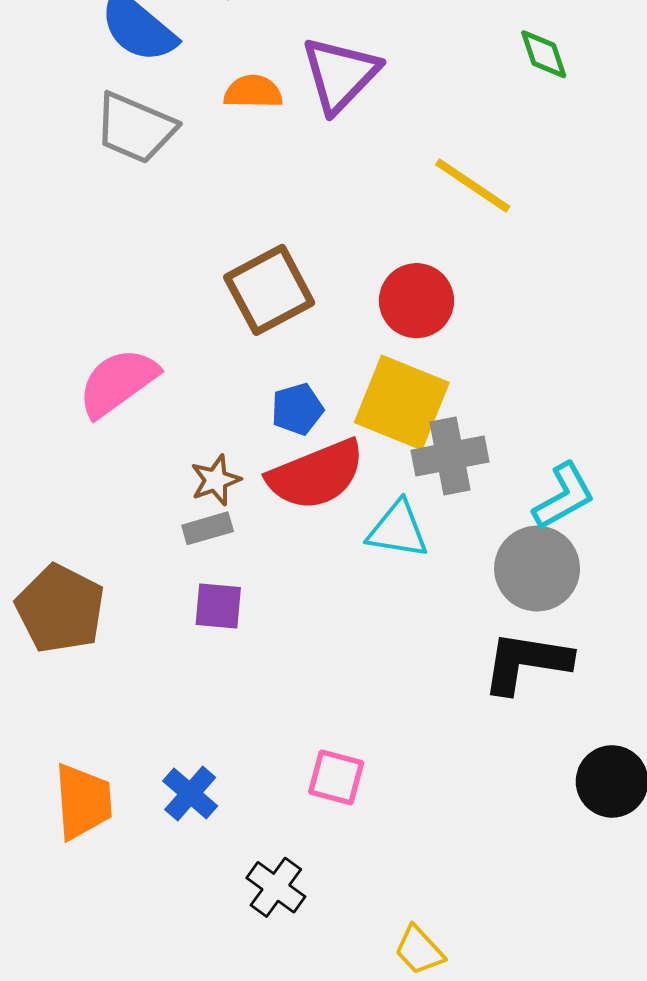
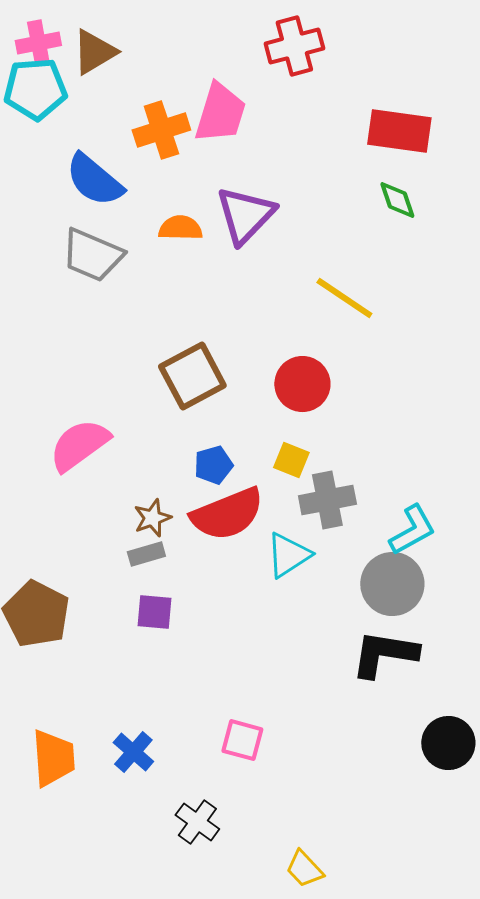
yellow square: (402, 402) -> (291, 460), size x0.5
cyan triangle: (398, 530) -> (288, 555), turned -42

